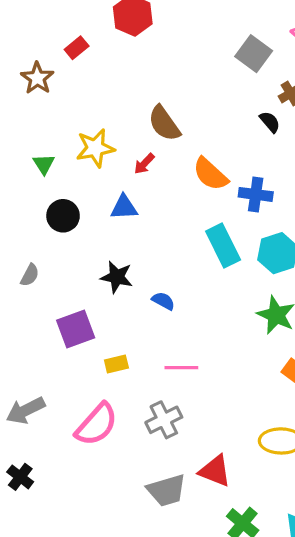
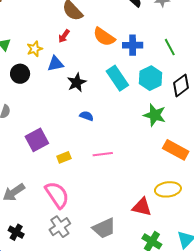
yellow star: (95, 148) -> (35, 49), moved, size x0.7
black star: (117, 277) -> (77, 82), moved, turned -30
gray cross: (164, 420) -> (60, 227), moved
pink semicircle: (96, 424) -> (57, 195), turned -68
red triangle: (215, 471) -> (142, 207), moved

